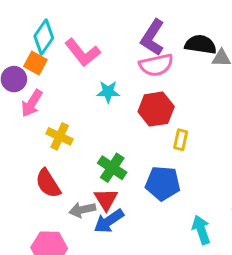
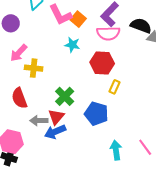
orange square: (35, 63) -> (78, 19), moved
pink arrow: (32, 103) -> (19, 53), moved
yellow cross: (60, 136) -> (34, 68), turned -30

